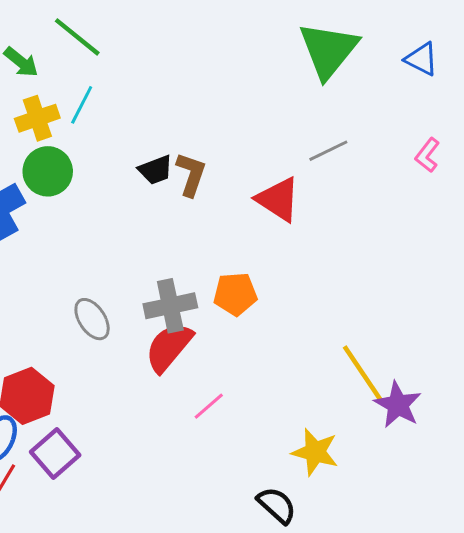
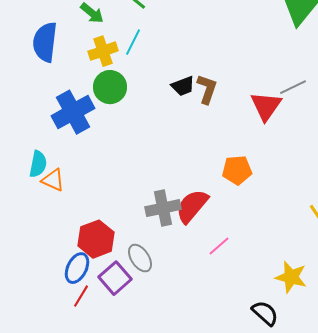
gray line: (328, 151) -> (293, 87), moved
red triangle: (278, 199) -> (266, 106), turned 32
gray cross: (170, 306) -> (163, 208), moved
gray ellipse: (92, 319) -> (140, 258), moved

